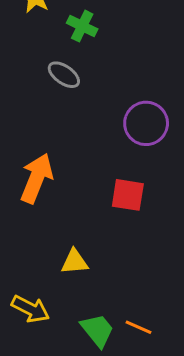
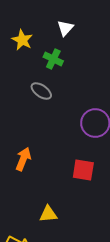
orange arrow: (37, 178) -> (23, 159), size x0.7

